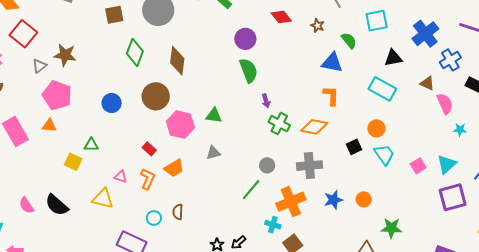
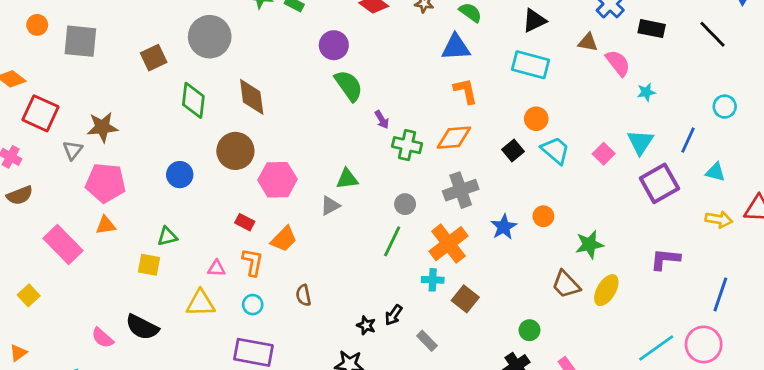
green triangle: (214, 116) -> (347, 179), moved
cyan circle: (154, 218) -> (253, 305), moved

